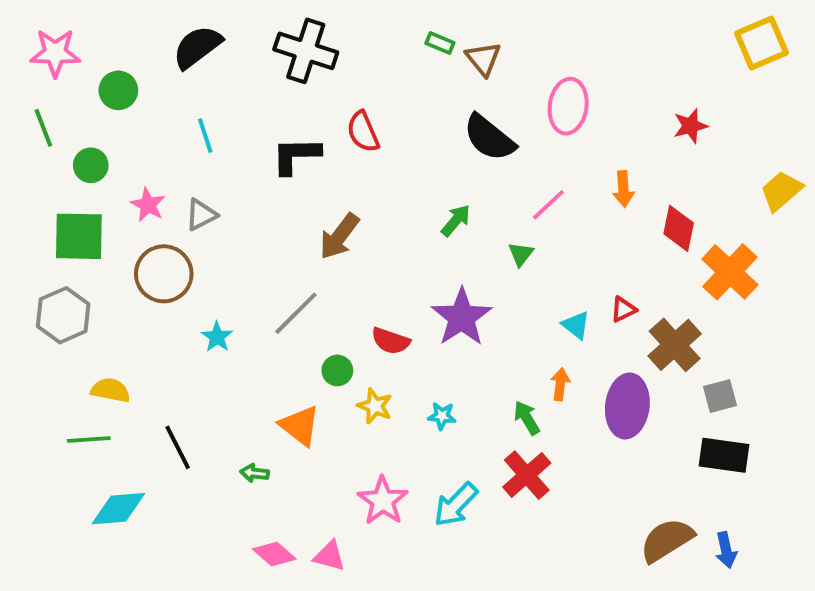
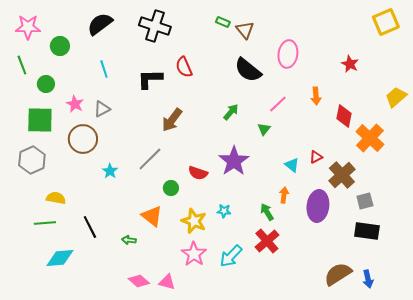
red star: (690, 126) -> (350, 64), turned -30
yellow star: (375, 406) -> (194, 221), moved, size x1.4

